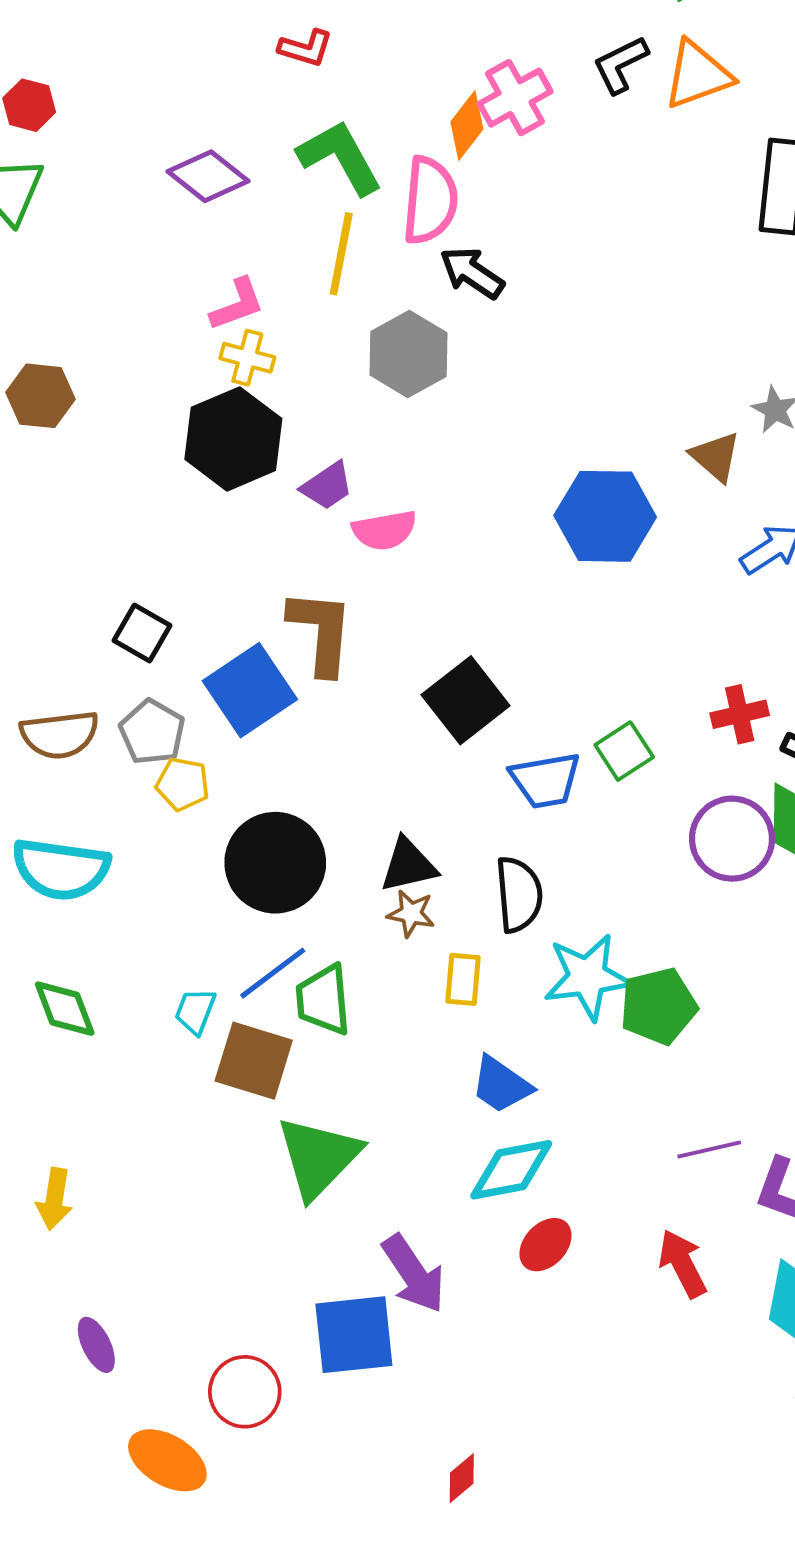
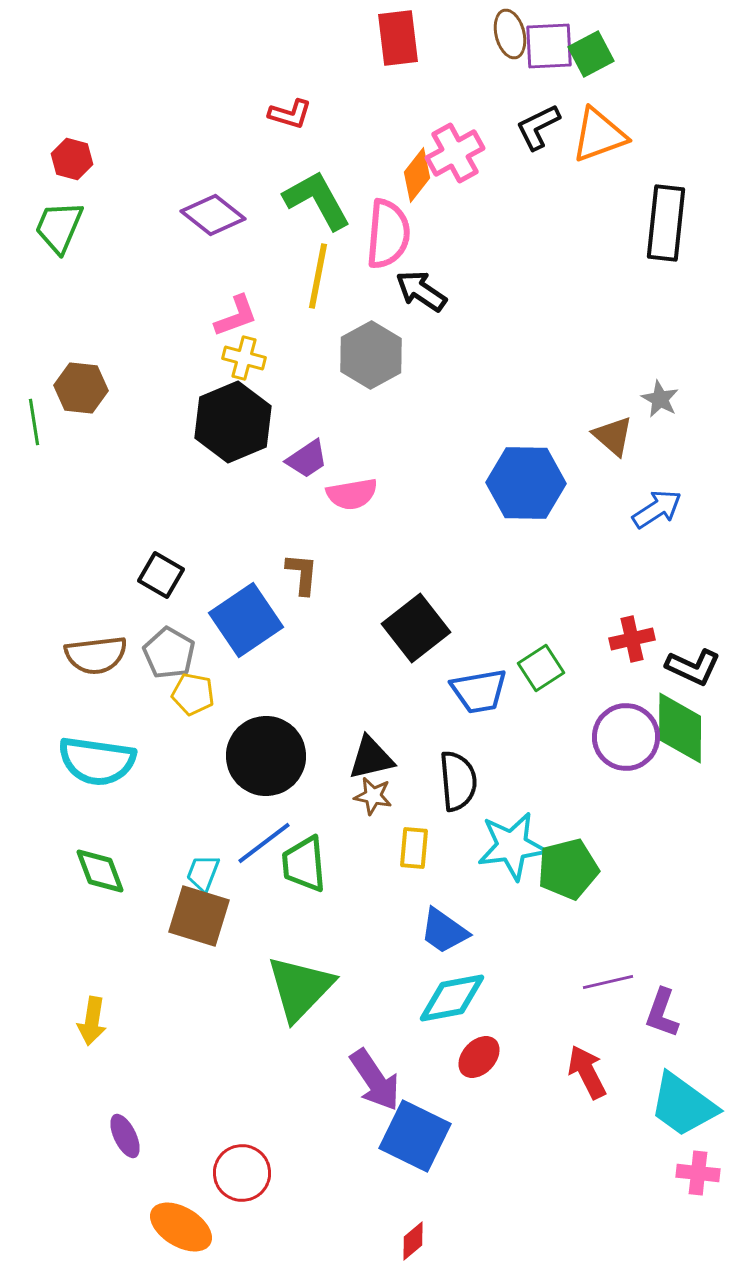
brown L-shape: (321, 632) -> (302, 574), size x0.6
brown square: (254, 1061) -> (199, 916), moved
blue square: (354, 1335) -> (415, 1136), moved, turned 32

